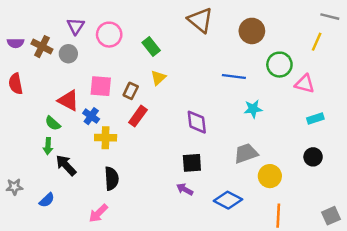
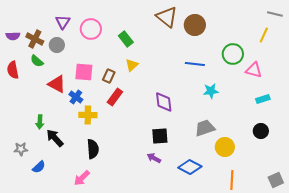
brown circle: (252, 31) -> (195, 25), moved
green semicircle: (53, 123) -> (37, 61), moved
gray star: (14, 187) -> (21, 149), moved

